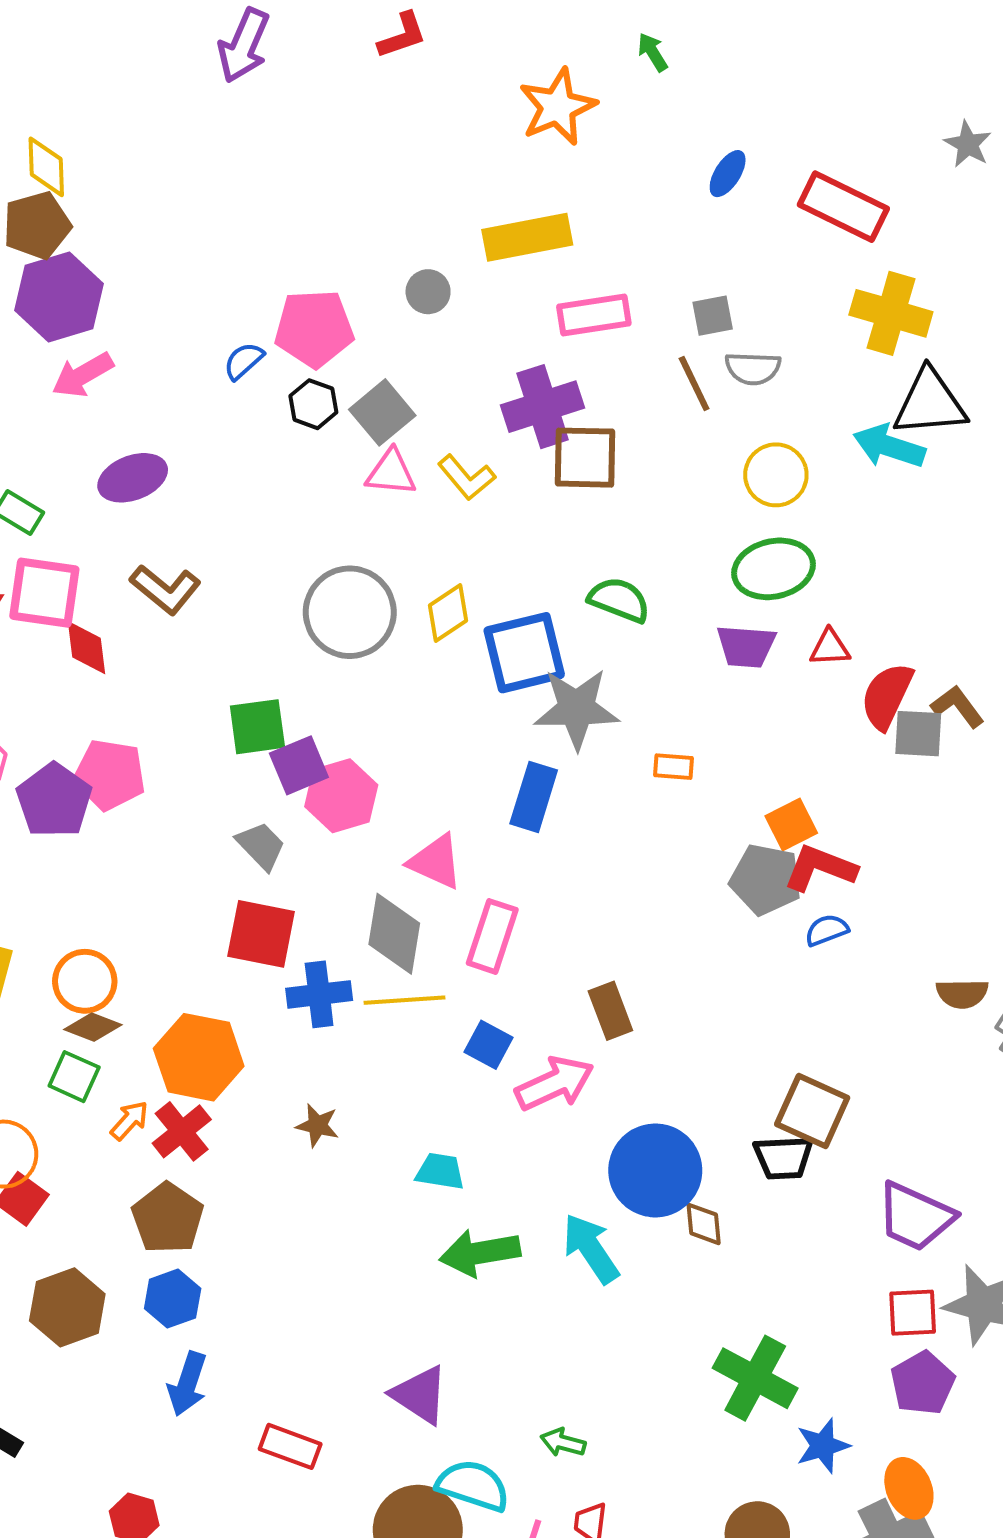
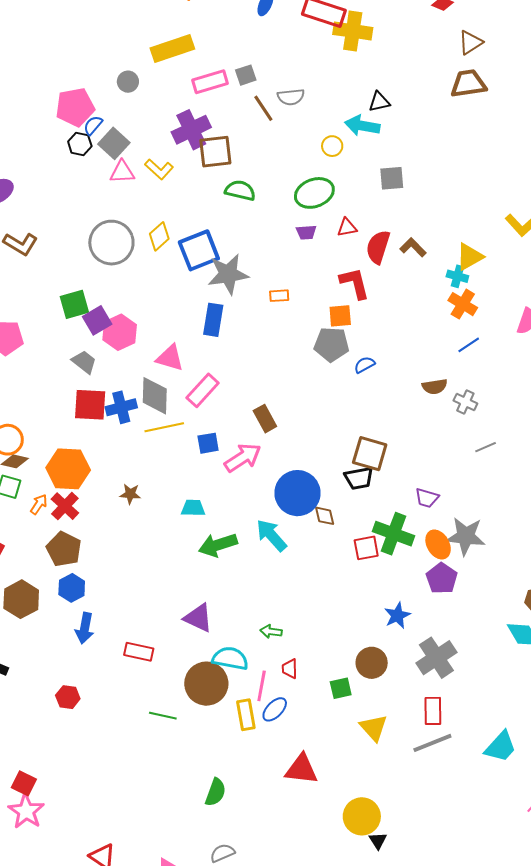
yellow cross: (891, 313) -> (353, 31), moved
gray square: (713, 316) -> (246, 75), moved
blue semicircle: (244, 361) -> (93, 125), moved
black triangle: (930, 403) -> (379, 102), size x0.6
yellow circle: (776, 475) -> (332, 146), moved, size x0.7
green semicircle: (619, 600) -> (240, 190), moved
purple trapezoid: (746, 646) -> (306, 232), size x0.7
gray square: (918, 734) -> (392, 178), moved
orange square: (791, 824) -> (340, 316), turned 30
red L-shape: (820, 868) -> (355, 283), moved, turned 63
pink rectangle: (492, 936) -> (203, 390), turned 32
blue cross: (319, 994) -> (121, 407), moved
blue square: (489, 1045) -> (208, 443), turned -30
purple trapezoid: (915, 1217) -> (427, 498), size x0.6
red square: (913, 1313) -> (366, 548), moved
green cross: (755, 1378) -> (394, 534), moved
orange ellipse: (909, 1488) -> (438, 545), moved

